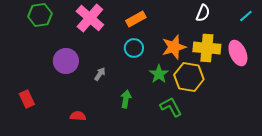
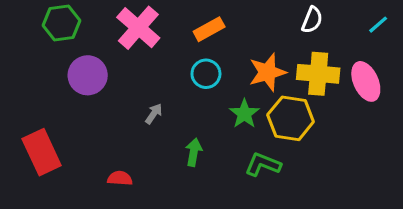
purple circle: (66, 61) -> (88, 75), moved
red rectangle: (27, 99) -> (42, 152), size x1.6
green L-shape: (171, 107) -> (263, 164), turned -40

